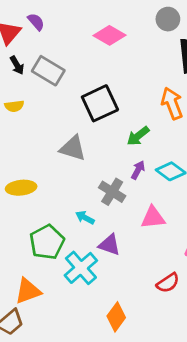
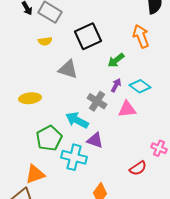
yellow semicircle: (14, 106) -> (45, 41), moved
cyan arrow: (85, 218) -> (77, 120), size x1.6
pink triangle: (153, 218) -> (127, 109), moved
cyan cross: (81, 268) -> (74, 157), turned -35

